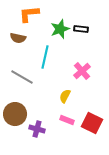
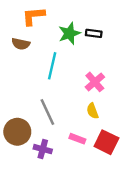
gray line: (22, 77) -> (47, 112), moved, turned 35
yellow semicircle: (65, 96) -> (93, 111), moved, turned -48

